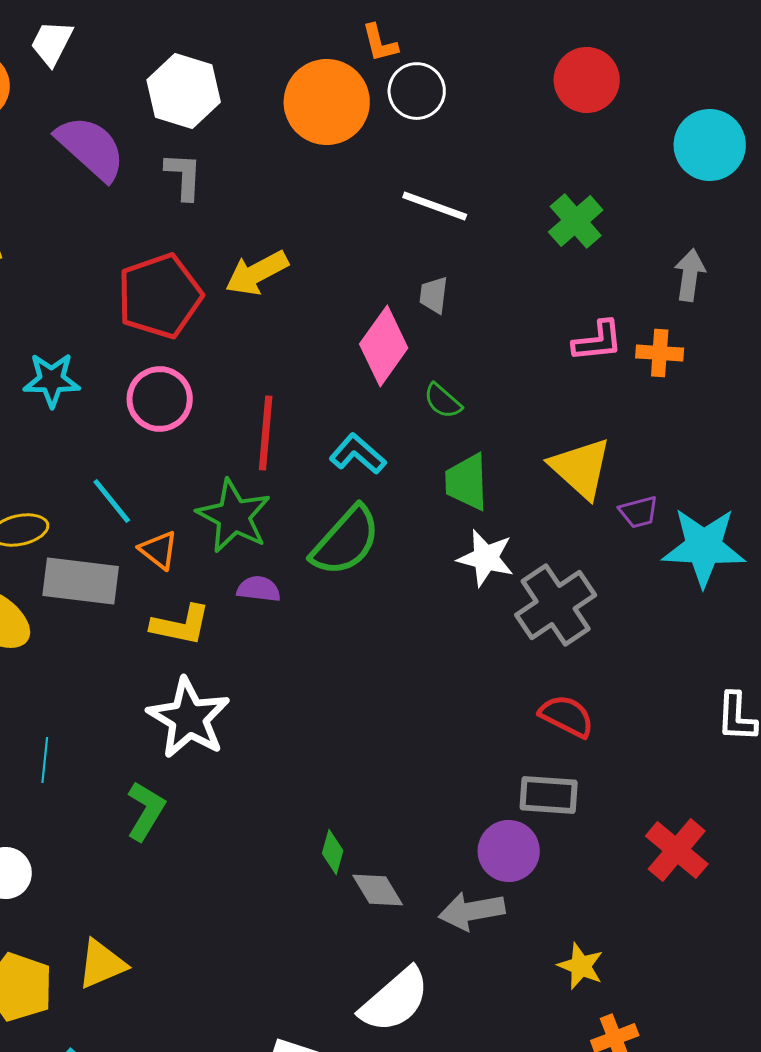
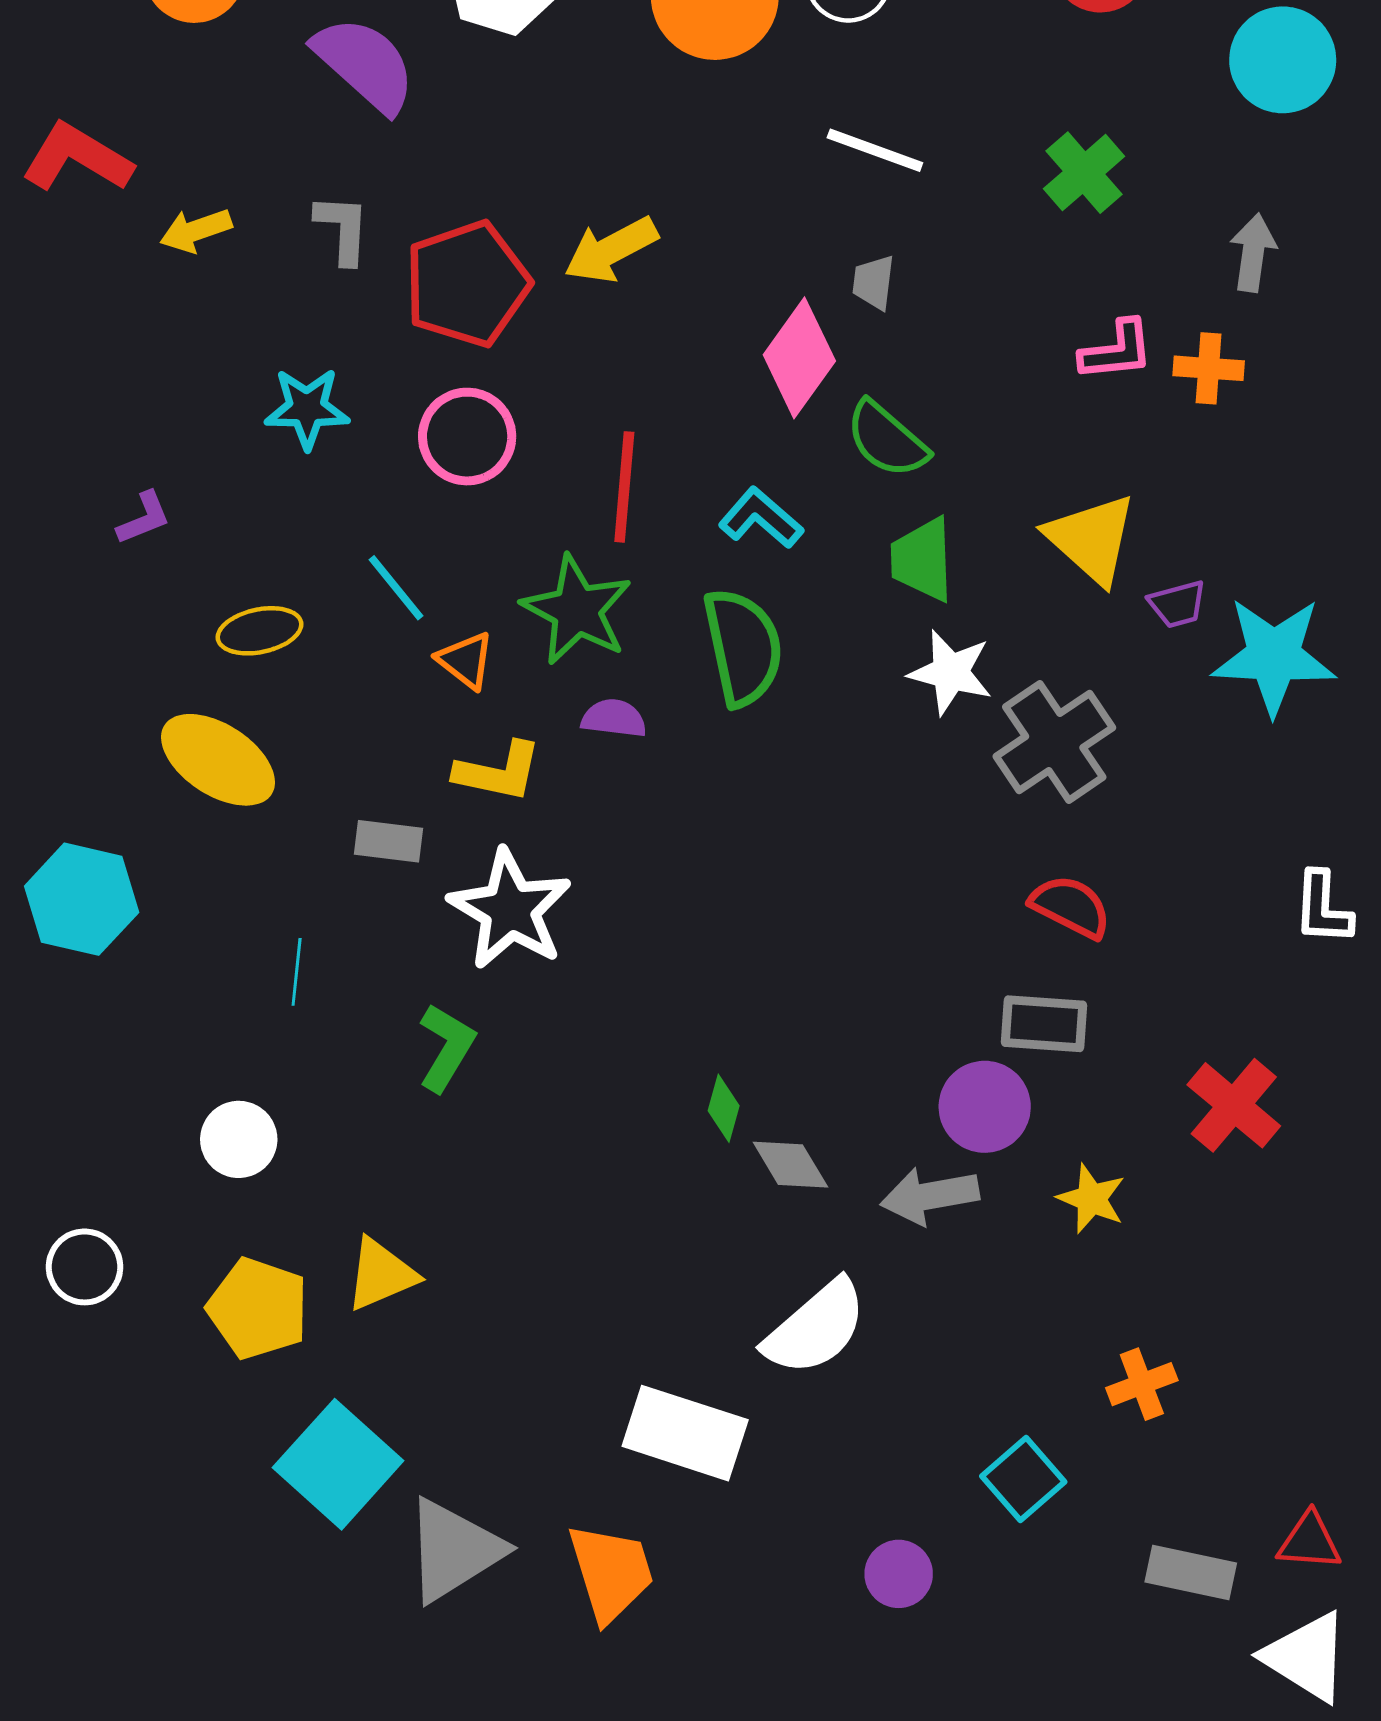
gray L-shape: (184, 176) -> (343, 229), moved
green semicircle: (443, 401) -> (887, 439), size x1.5
green semicircle: (346, 541) -> (743, 647), turned -54
gray rectangle: (81, 581) -> (389, 841), moved, size x0.6
yellow star: (581, 966) -> (1091, 1199), moved

